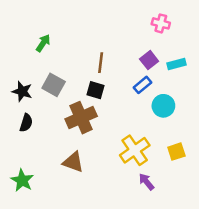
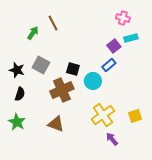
brown line: (101, 63) -> (53, 23), moved, turned -35
cyan rectangle: (176, 64) -> (131, 38), moved
cyan circle: (163, 106) -> (93, 81), moved
green star: (22, 180) -> (17, 122), moved

